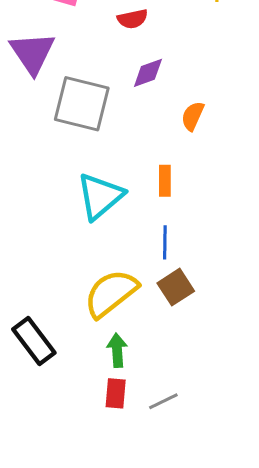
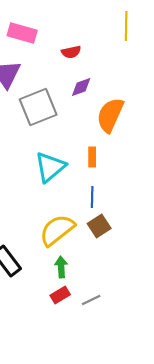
gray square: (82, 104) -> (38, 107), turned -36
orange semicircle: (193, 116) -> (110, 115), size x1.8
red rectangle: (116, 393) -> (60, 295), turned 54

